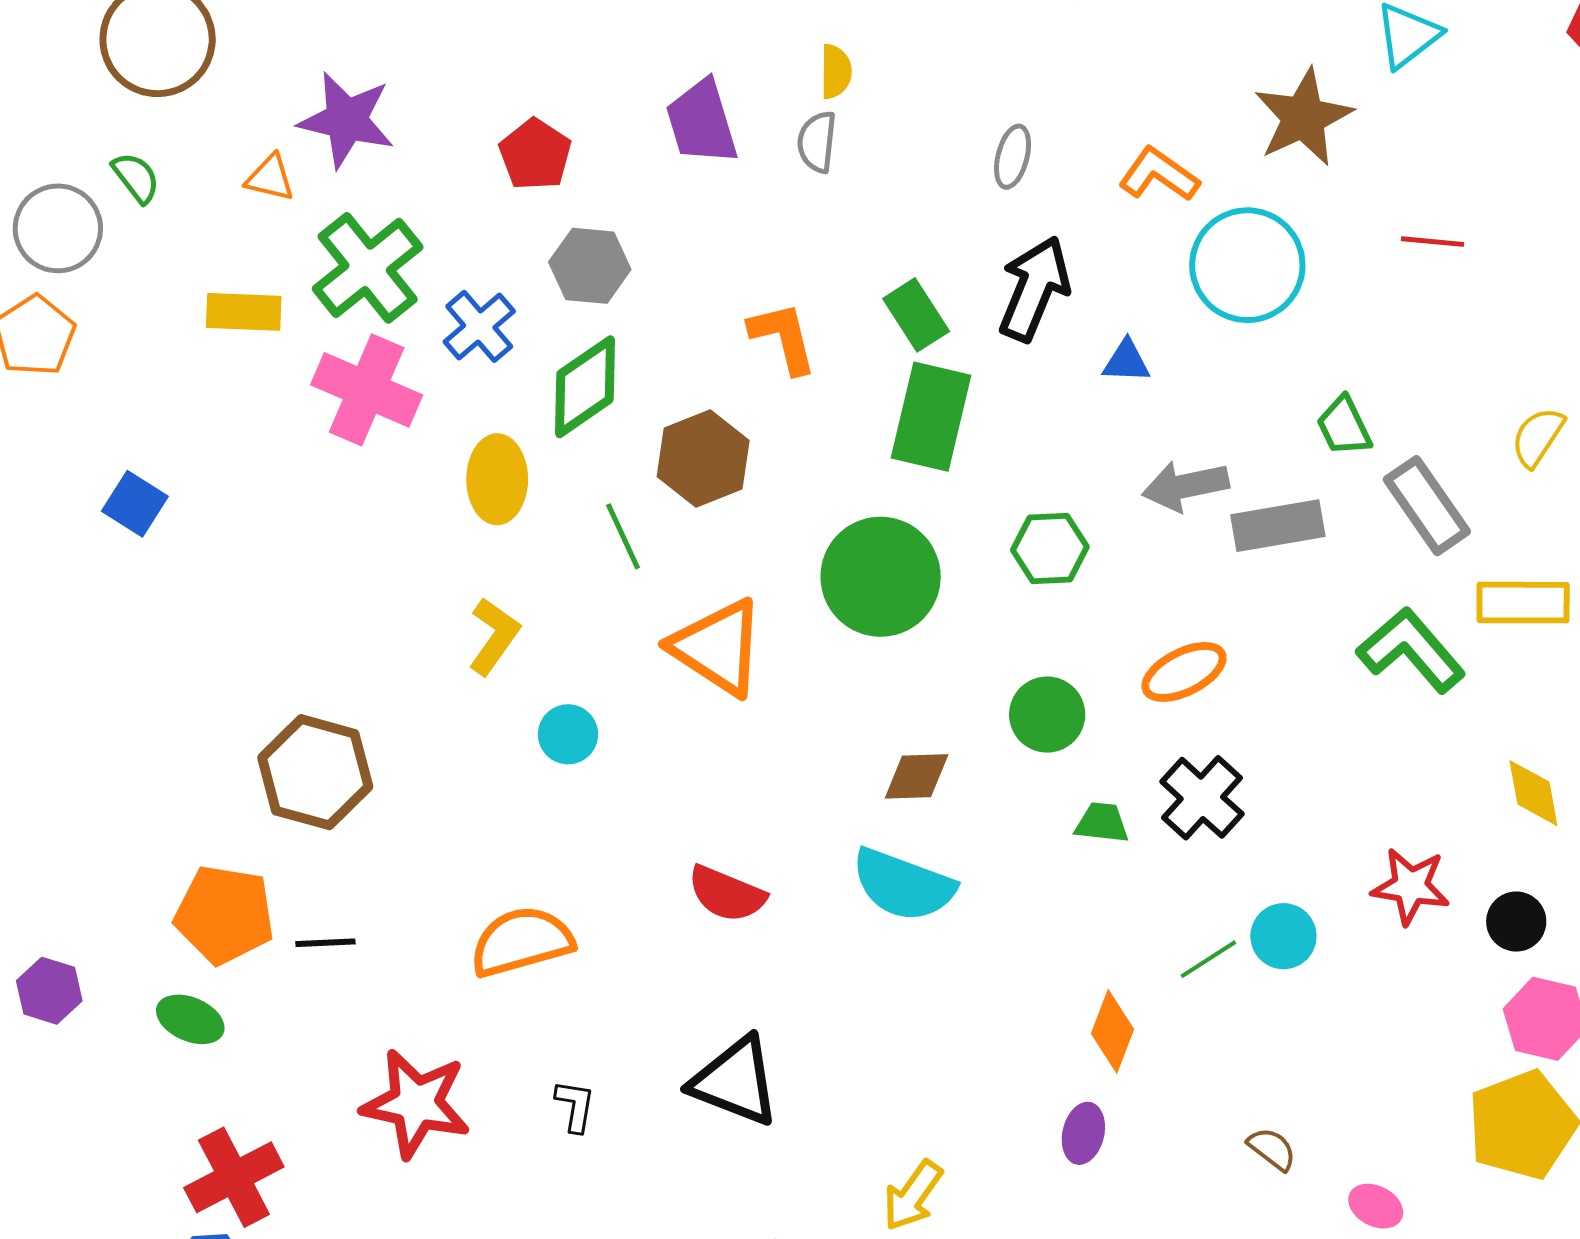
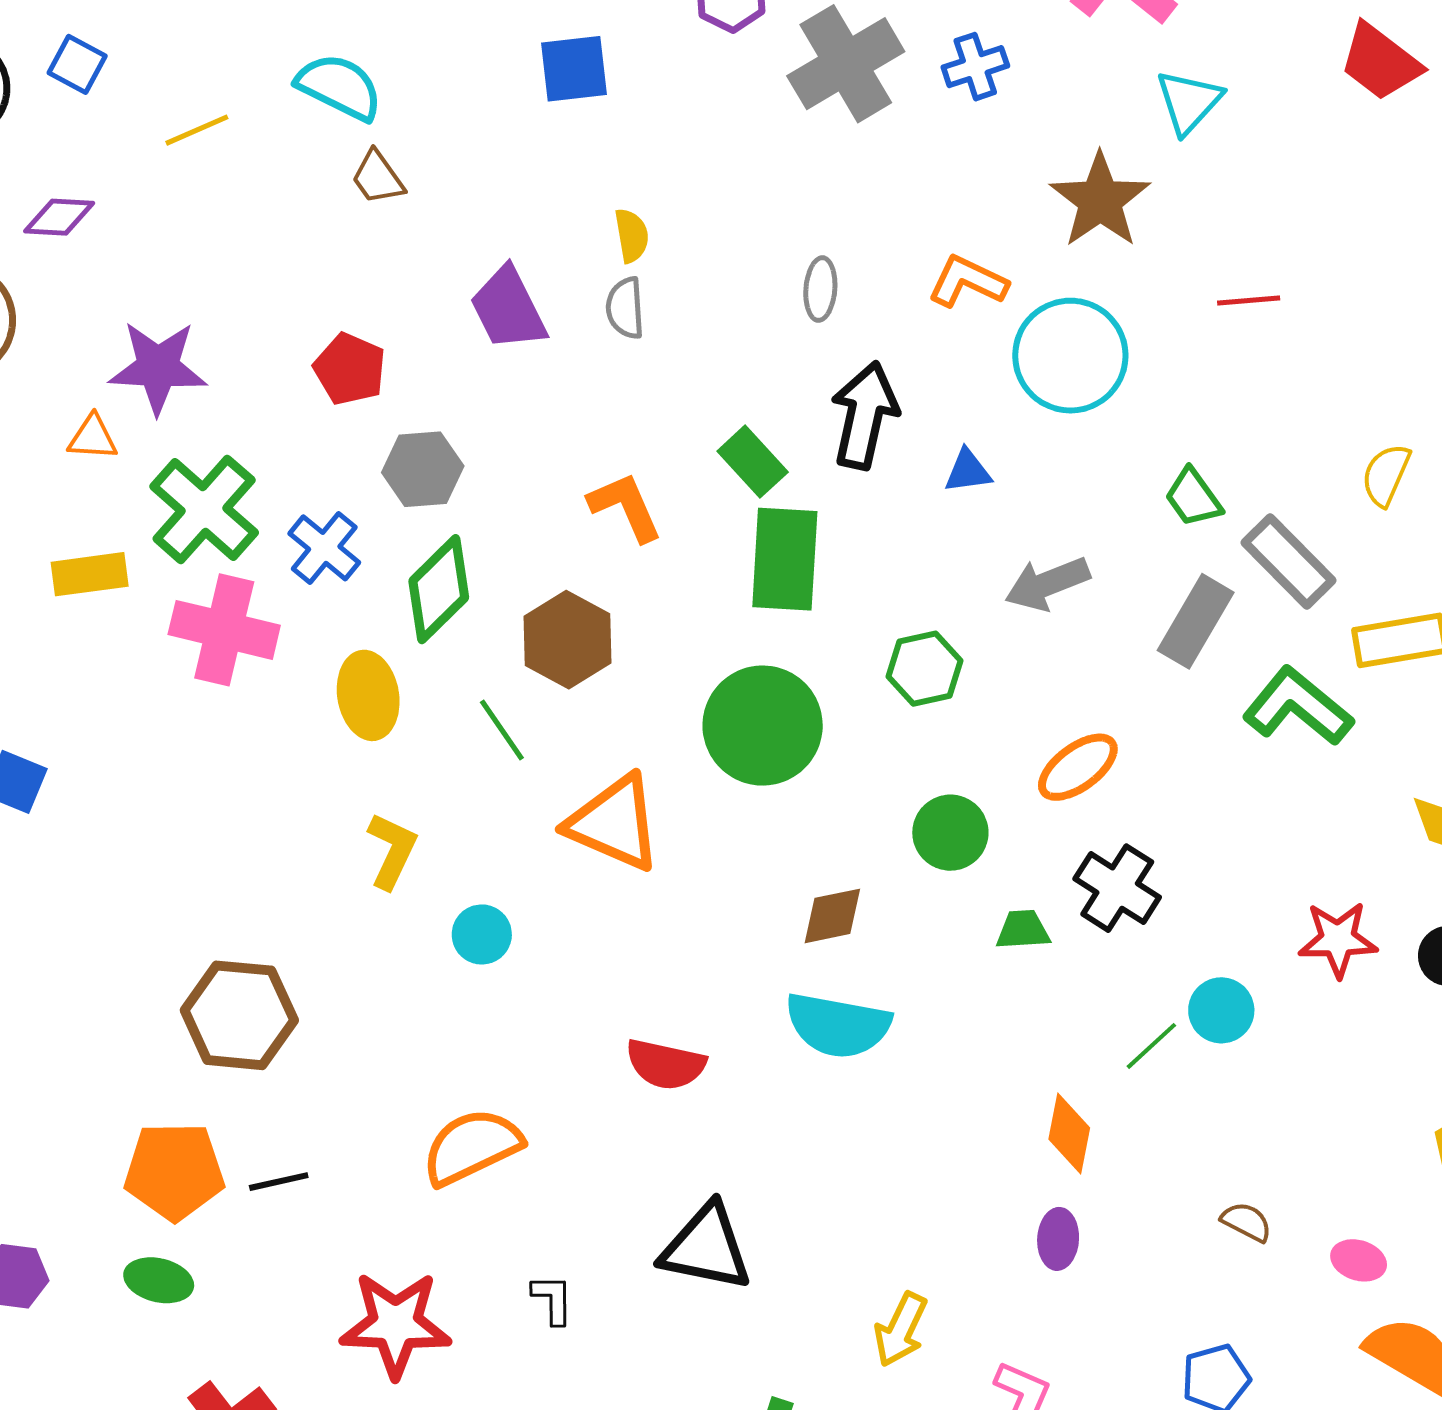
gray rectangle: (1278, 526) -> (1196, 621), moved, turned -40

